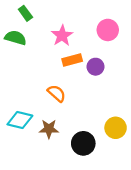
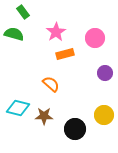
pink circle: (108, 30) -> (95, 38), moved
purple circle: (96, 67) -> (105, 73), moved

